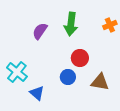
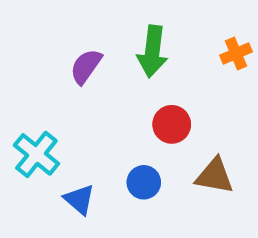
blue circle: (68, 77) -> (144, 182), moved

